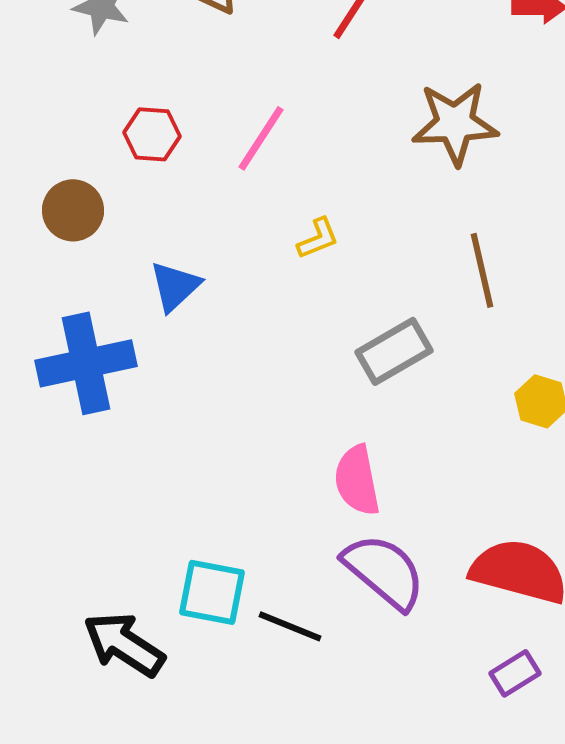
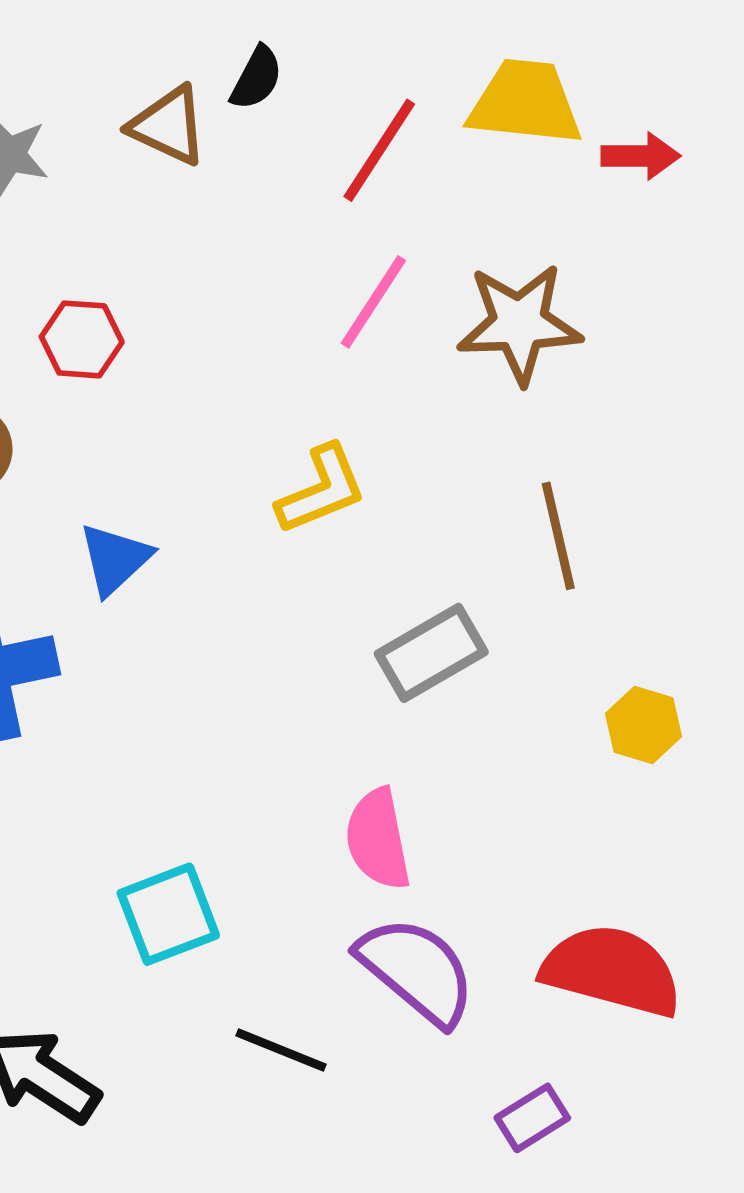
pink line: (261, 138) -> (373, 302), moved
yellow L-shape: (318, 238) -> (321, 490), size x1.5
cyan square: (212, 592) -> (168, 914), moved, turned -32
purple rectangle: (515, 673) -> (532, 1118), moved

